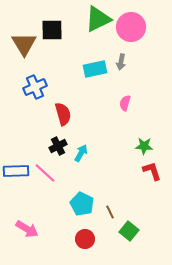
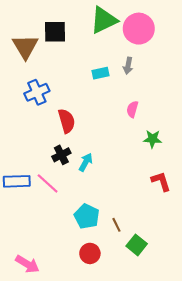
cyan rectangle: (95, 69) -> (101, 73), size x0.7
green star: (144, 146) -> (153, 139), moved
pink arrow: (27, 229) -> (27, 264), moved

